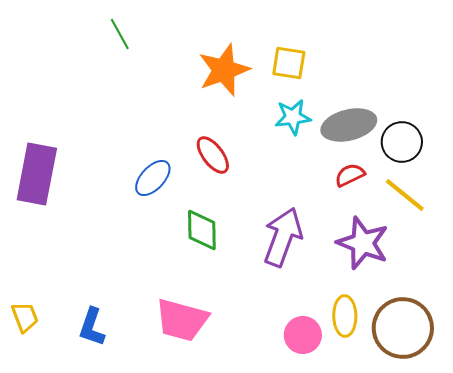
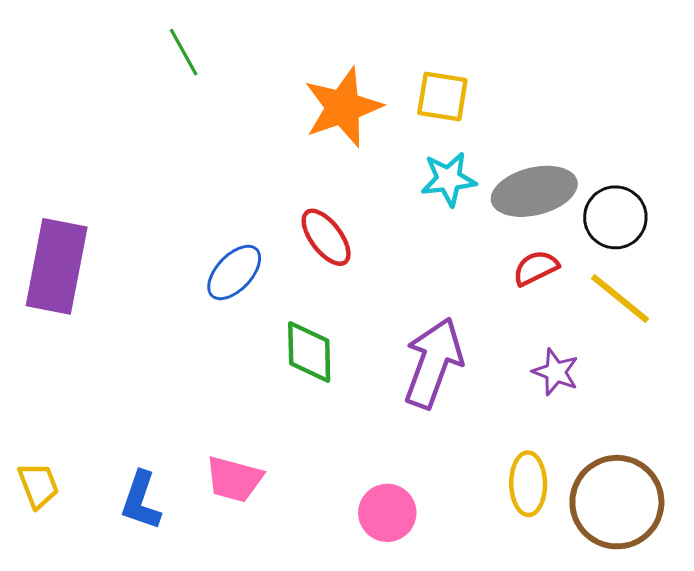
purple star: (363, 243) -> (556, 372), size x0.6
pink trapezoid: (182, 320) -> (234, 479), moved, size x0.7
pink circle: (303, 335) -> (387, 513), moved

